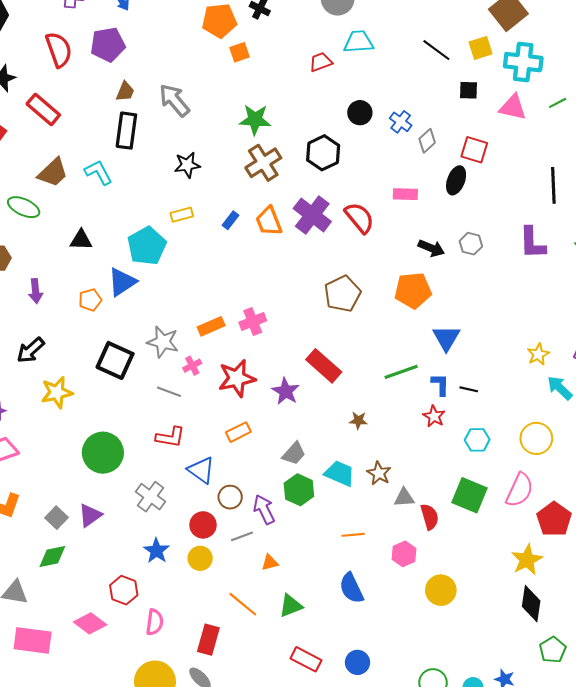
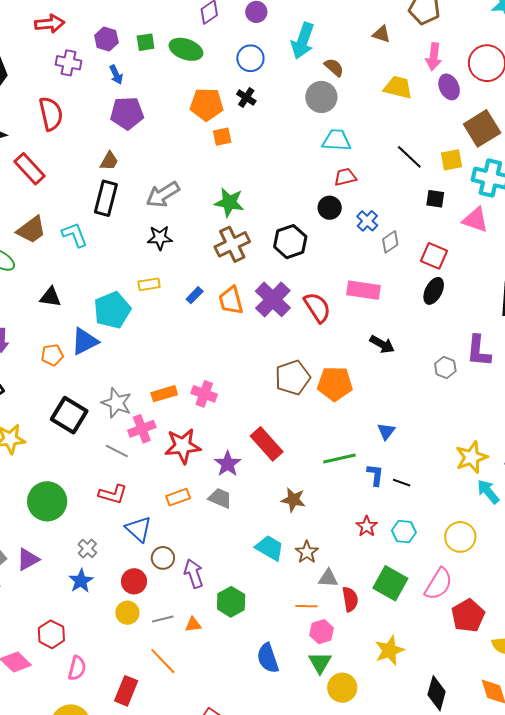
purple pentagon: (108, 45) -> (127, 113), moved
red trapezoid: (321, 62) -> (345, 177), moved
gray arrow: (174, 100) -> (163, 195), moved, turned -88
black ellipse: (456, 180) -> (434, 291), moved
pink rectangle: (405, 194) -> (364, 290), size x1.4
gray hexagon: (471, 244) -> (445, 367), moved
orange pentagon: (413, 290) -> (335, 384), moved
pink cross: (253, 322) -> (204, 394), turned 35
blue triangle: (446, 338) -> (386, 431), size x0.7
yellow star: (538, 354) -> (472, 457), size x1.5
pink cross: (192, 366) -> (142, 429), size x1.5
red star: (434, 416) -> (367, 526), moved
brown star: (358, 420) -> (293, 500), size x1.4
gray trapezoid: (294, 454) -> (220, 498), moved, turned -115
green hexagon: (299, 490) -> (231, 602), moved
gray cross: (151, 497) -> (87, 548), size x0.7
orange line: (353, 535) -> (306, 606), moved
gray line: (242, 536) -> (163, 619), moved
blue star: (156, 551) -> (81, 581), moved
yellow star: (527, 560) -> (390, 650), moved
yellow circle: (441, 590) -> (342, 688), moved
green triangle: (291, 606) -> (320, 663), moved, turned -45

